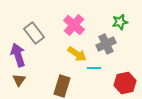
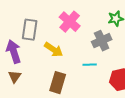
gray rectangle: (34, 33) -> (30, 30), turned 45
yellow arrow: (77, 54) -> (54, 50), moved

